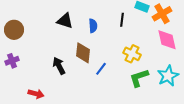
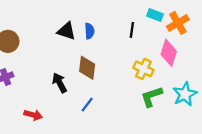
blue semicircle: (93, 26) -> (89, 31), moved
pink diamond: (167, 40) -> (169, 53), moved, turned 30
blue line: (101, 69) -> (87, 105), moved

